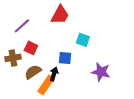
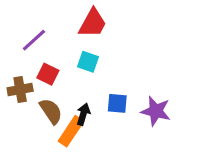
cyan square: (83, 40) -> (88, 62), moved
blue square: (65, 58) -> (117, 103), moved
brown semicircle: (33, 72) -> (51, 111), turned 90

